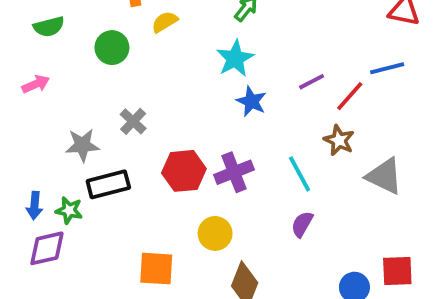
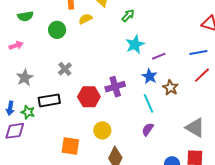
cyan star: (235, 58) -> (135, 44), moved
red line: (350, 96) -> (202, 75), moved
blue star: (251, 101) -> (150, 76), moved
gray star: (82, 145) -> (25, 78), moved, turned -30
purple cross: (234, 172) -> (115, 87), moved
gray triangle: (384, 176) -> (195, 128), moved

